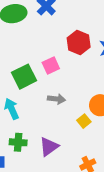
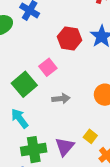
yellow square: (84, 121) -> (90, 136), moved
green cross: (18, 142) -> (34, 150), size x1.4

